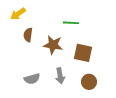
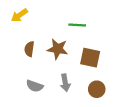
brown semicircle: (28, 35) -> (29, 49), moved
gray semicircle: (32, 79) -> (35, 86), turned 35

